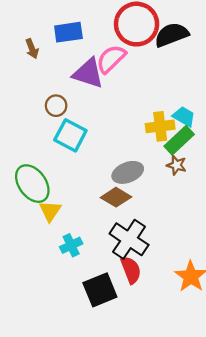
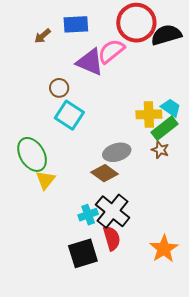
brown arrow: (32, 49) -> (42, 36), turned 66
cyan cross: (71, 245) -> (88, 215), moved

